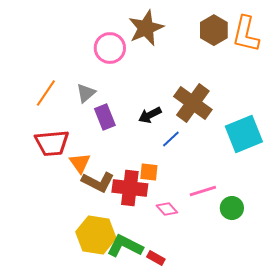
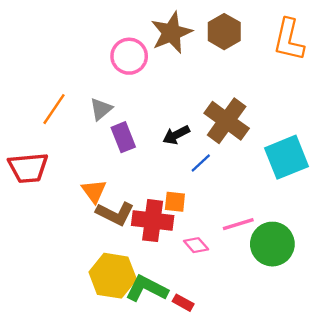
brown hexagon: (214, 30) -> (224, 32), moved
red trapezoid: (52, 143) -> (28, 168), moved
green circle: (232, 208) -> (272, 244), size x1.6

